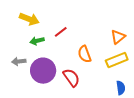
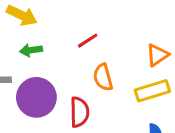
red line: (61, 32) -> (88, 41), moved
red semicircle: (71, 78) -> (79, 112), turned 30

